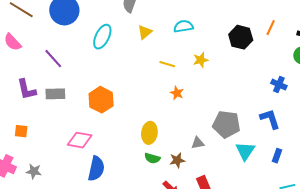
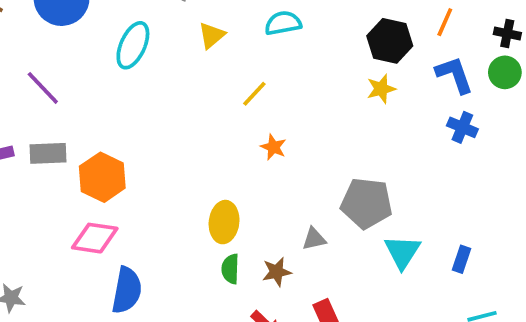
yellow star: (201, 60) -> (381, 89), moved
yellow line: (167, 64) -> (254, 94), turned -63
orange hexagon: (101, 100) -> (102, 177), moved
blue L-shape: (270, 119) -> (455, 75), moved
green semicircle: (152, 158) -> (230, 269), turned 77

